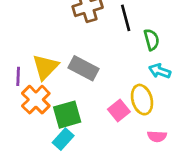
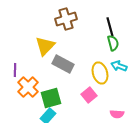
black line: (126, 18) -> (110, 27), moved
yellow triangle: (45, 67) -> (45, 46), moved
yellow ellipse: (142, 100) -> (100, 73), moved

